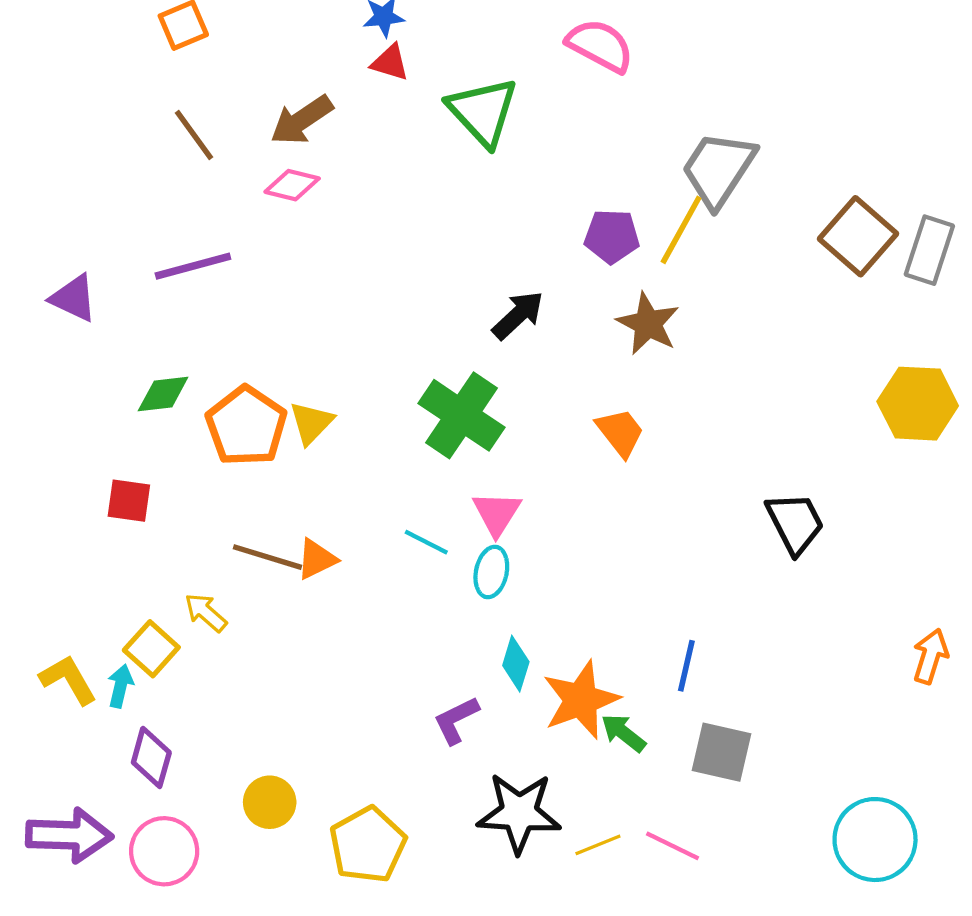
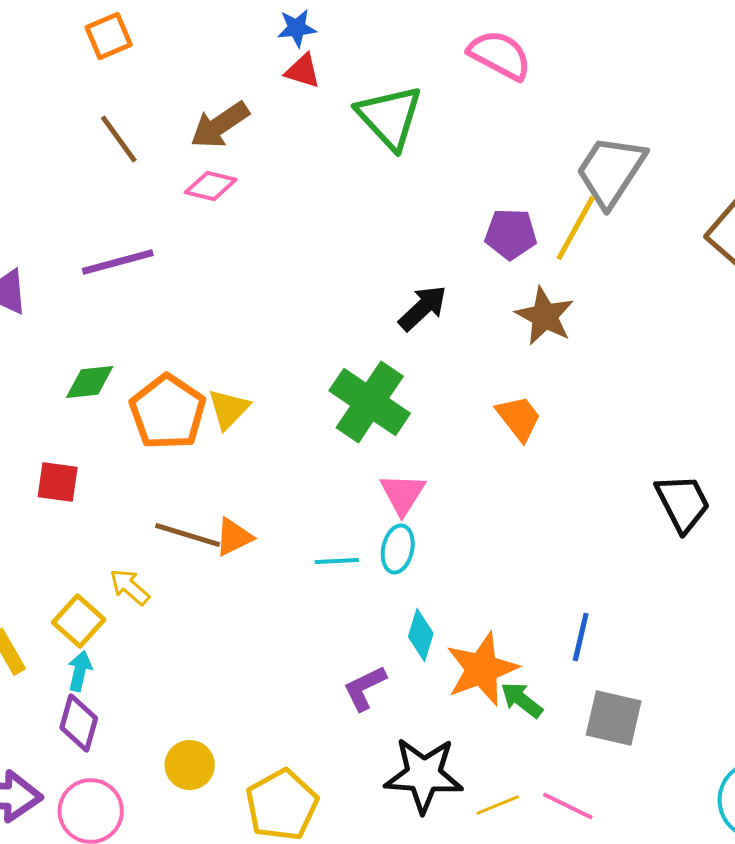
cyan line: (426, 542) -> (337, 561), moved, turned -30
cyan arrow: (120, 686) -> (80, 671), moved

